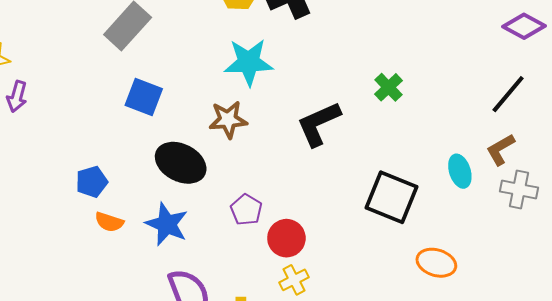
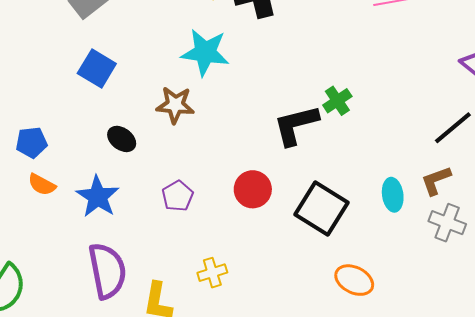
black L-shape: (319, 124) -> (296, 125), moved
black ellipse: (181, 163) -> (122, 139), size x0.6
red circle: (286, 238) -> (253, 189), moved

